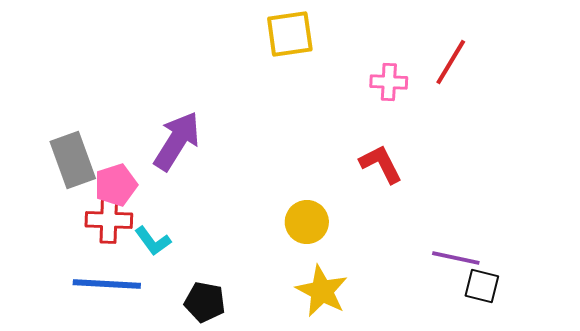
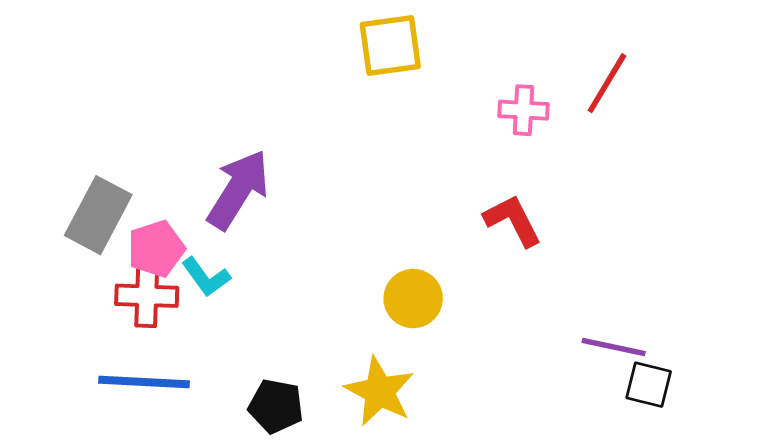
gray rectangle: (73, 160) -> (98, 215), turned 48
cyan L-shape: (153, 241) -> (206, 277), moved
yellow star: (322, 291) -> (379, 391), moved

